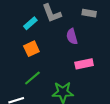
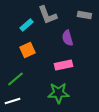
pink rectangle: (84, 64) -> (63, 65), moved
green line: (32, 78) -> (15, 79), moved

